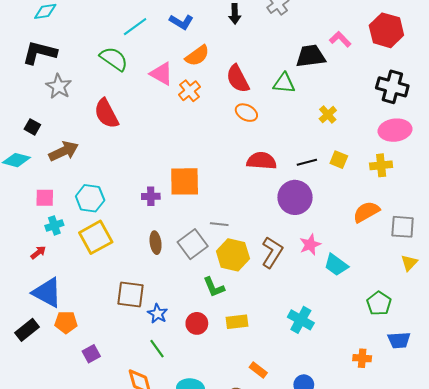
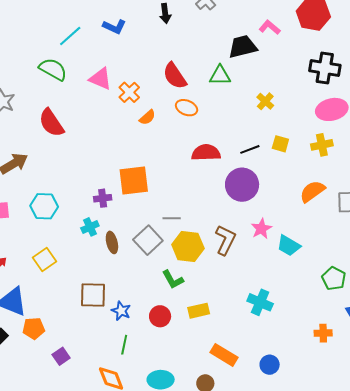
orange semicircle: (197, 56) -> (147, 117), moved, size x0.7
cyan cross: (54, 225) -> (90, 227), moved
yellow square: (96, 237) -> (45, 260), moved, size x0.7
green line: (157, 349) -> (124, 345), turned 54
orange rectangle: (258, 370) -> (224, 355), size x1.5

